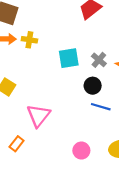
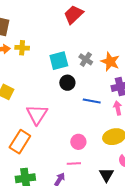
black circle: (93, 86) -> (67, 83), moved
orange rectangle: (17, 144) -> (20, 142), size x1.6

